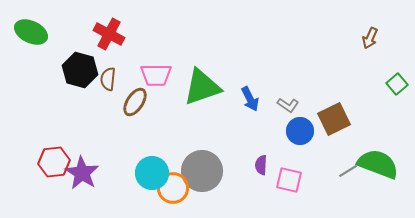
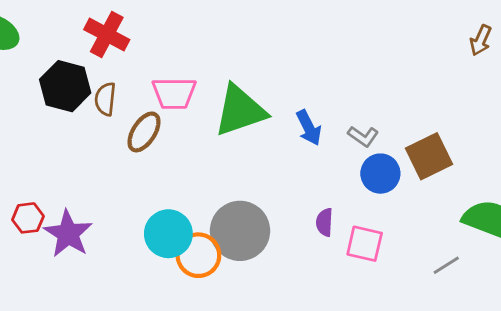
red hexagon: (54, 162) -> (28, 218), size x0.7
gray line: (348, 171) -> (446, 265), moved

